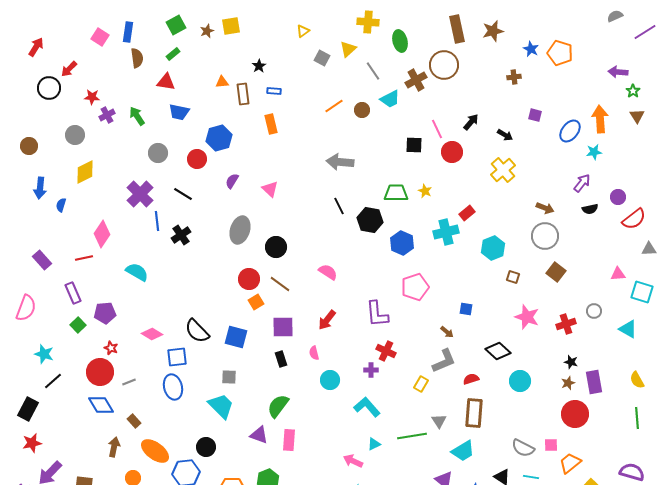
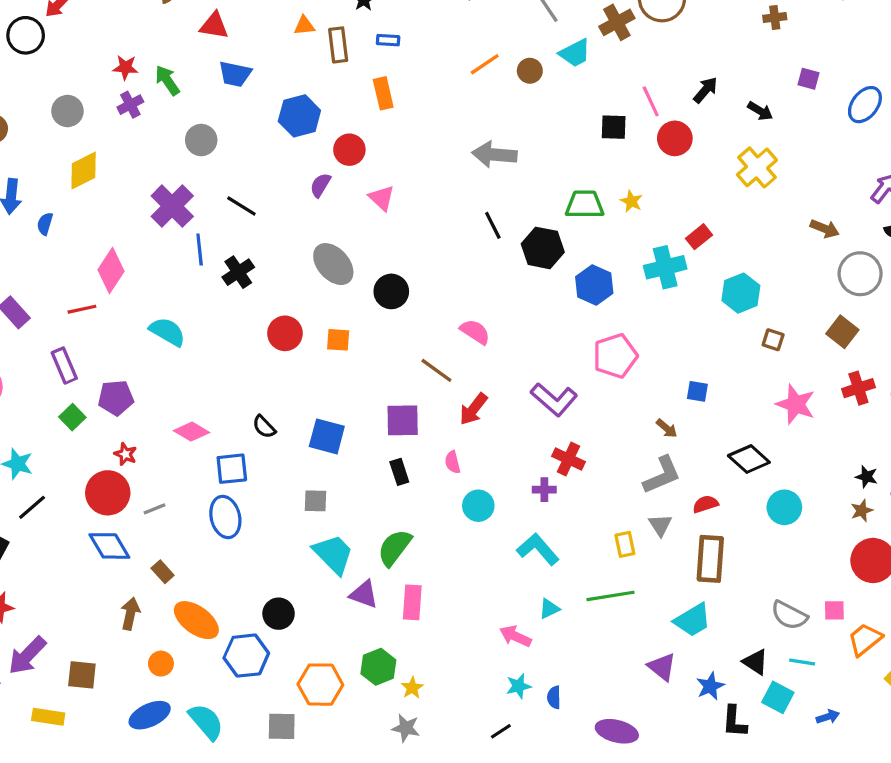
red star: (92, 97) -> (125, 68), moved
purple cross: (107, 115) -> (130, 105), moved
red circle: (197, 159) -> (349, 150), moved
gray ellipse: (240, 230) -> (333, 264), turned -60
gray circle: (545, 236) -> (860, 274), moved
red circle: (249, 279) -> (285, 333), moved
brown line: (280, 284) -> (436, 370), moved
orange square: (256, 302) -> (338, 340), moved, turned 35
purple L-shape: (377, 314) -> (554, 399), turned -44
red cross: (566, 324) -> (858, 388), moved
black semicircle: (197, 331) -> (264, 427), size x0.6
yellow rectangle: (421, 384) -> (625, 544), moved, turned -42
cyan trapezoid: (221, 406) -> (333, 554), moved
gray triangle: (439, 421) -> (660, 525), moved

